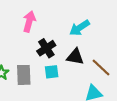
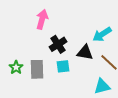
cyan arrow: (80, 28) -> (102, 34), moved

